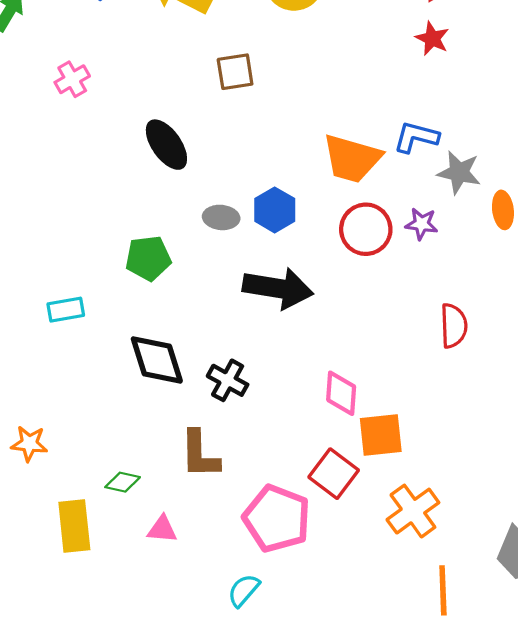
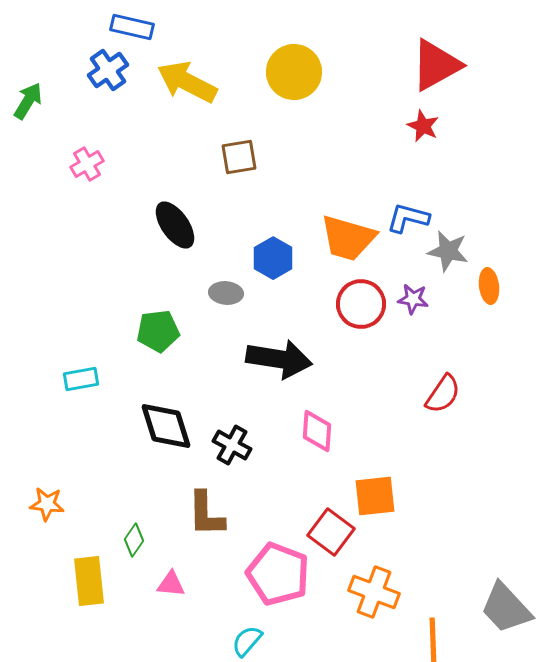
blue hexagon: (275, 210) -> (273, 258), moved
red semicircle: (454, 326) -> (443, 394), turned 36
pink diamond: (341, 393) -> (317, 431), moved
green diamond: (123, 482) -> (134, 540), turned -68
orange cross: (413, 511) -> (374, 592), moved, turned -33

